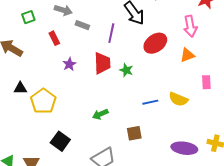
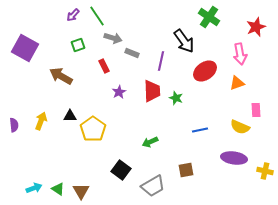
yellow semicircle: (178, 99) -> (240, 127), moved
brown square: (134, 133) -> (186, 170), moved
black square: (60, 141) -> (121, 170), moved
purple ellipse: (184, 148) -> (234, 158), moved

